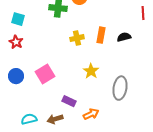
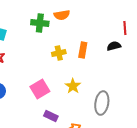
black semicircle: (124, 37) -> (114, 46), moved
pink square: (45, 74) -> (40, 89), moved

